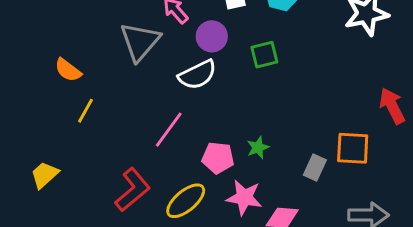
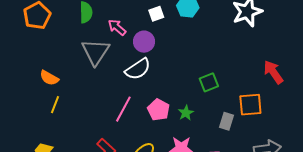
green square: (264, 55) -> (209, 82), moved
yellow line: (86, 111) -> (55, 105), moved
pink pentagon: (218, 158) -> (159, 110), moved, turned 30

